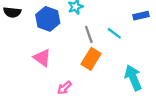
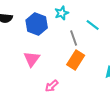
cyan line: (114, 33) -> (93, 25), moved
pink triangle: (42, 58) -> (32, 59), turned 30

